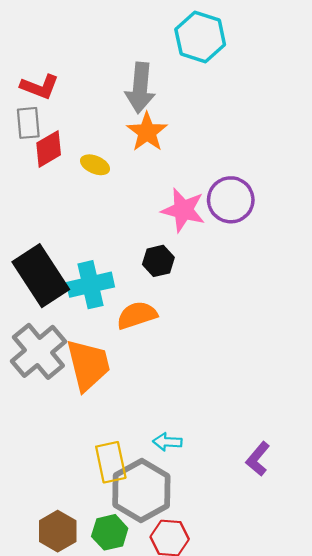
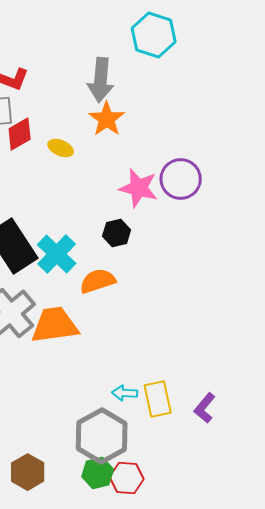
cyan cross: (90, 285) -> (57, 254), turned -33
orange trapezoid: (88, 365) -> (55, 325), turned -84
yellow rectangle: (111, 462) -> (158, 399), moved
green hexagon: (110, 532) -> (98, 473), moved

